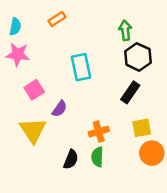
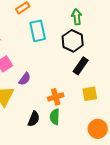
black hexagon: (138, 57) -> (73, 41), moved
cyan rectangle: (81, 67) -> (38, 31), moved
orange circle: (152, 153) -> (98, 129), moved

